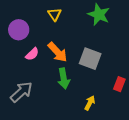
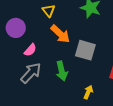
orange arrow: (57, 52) -> (60, 34), moved
gray arrow: (21, 92) -> (31, 73), moved

